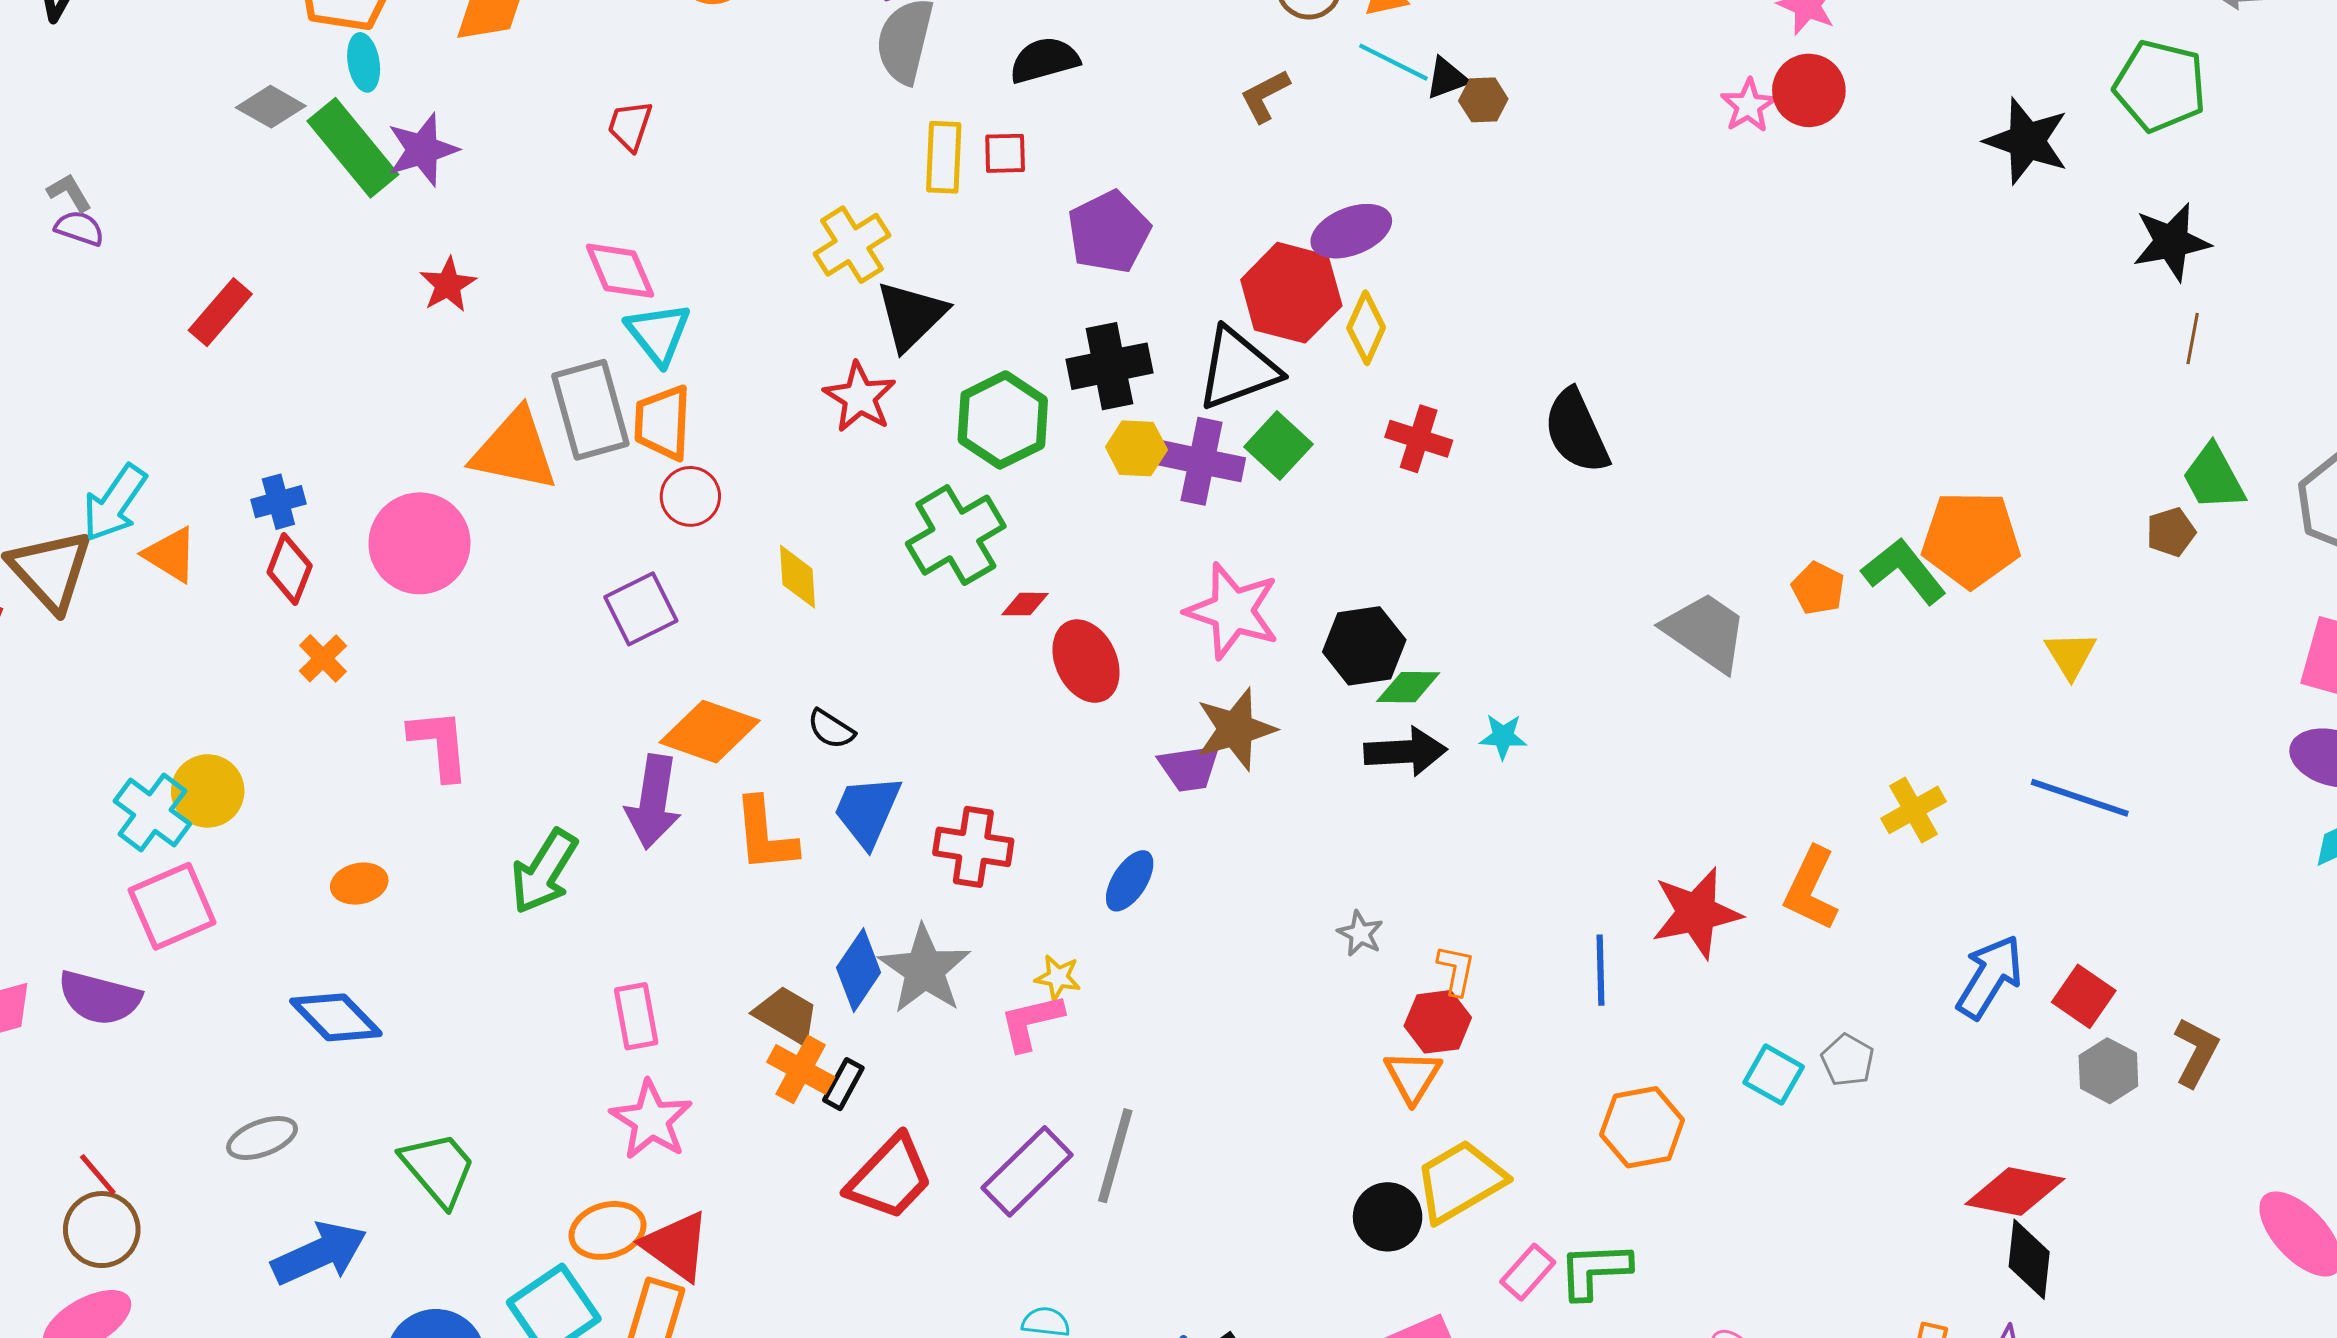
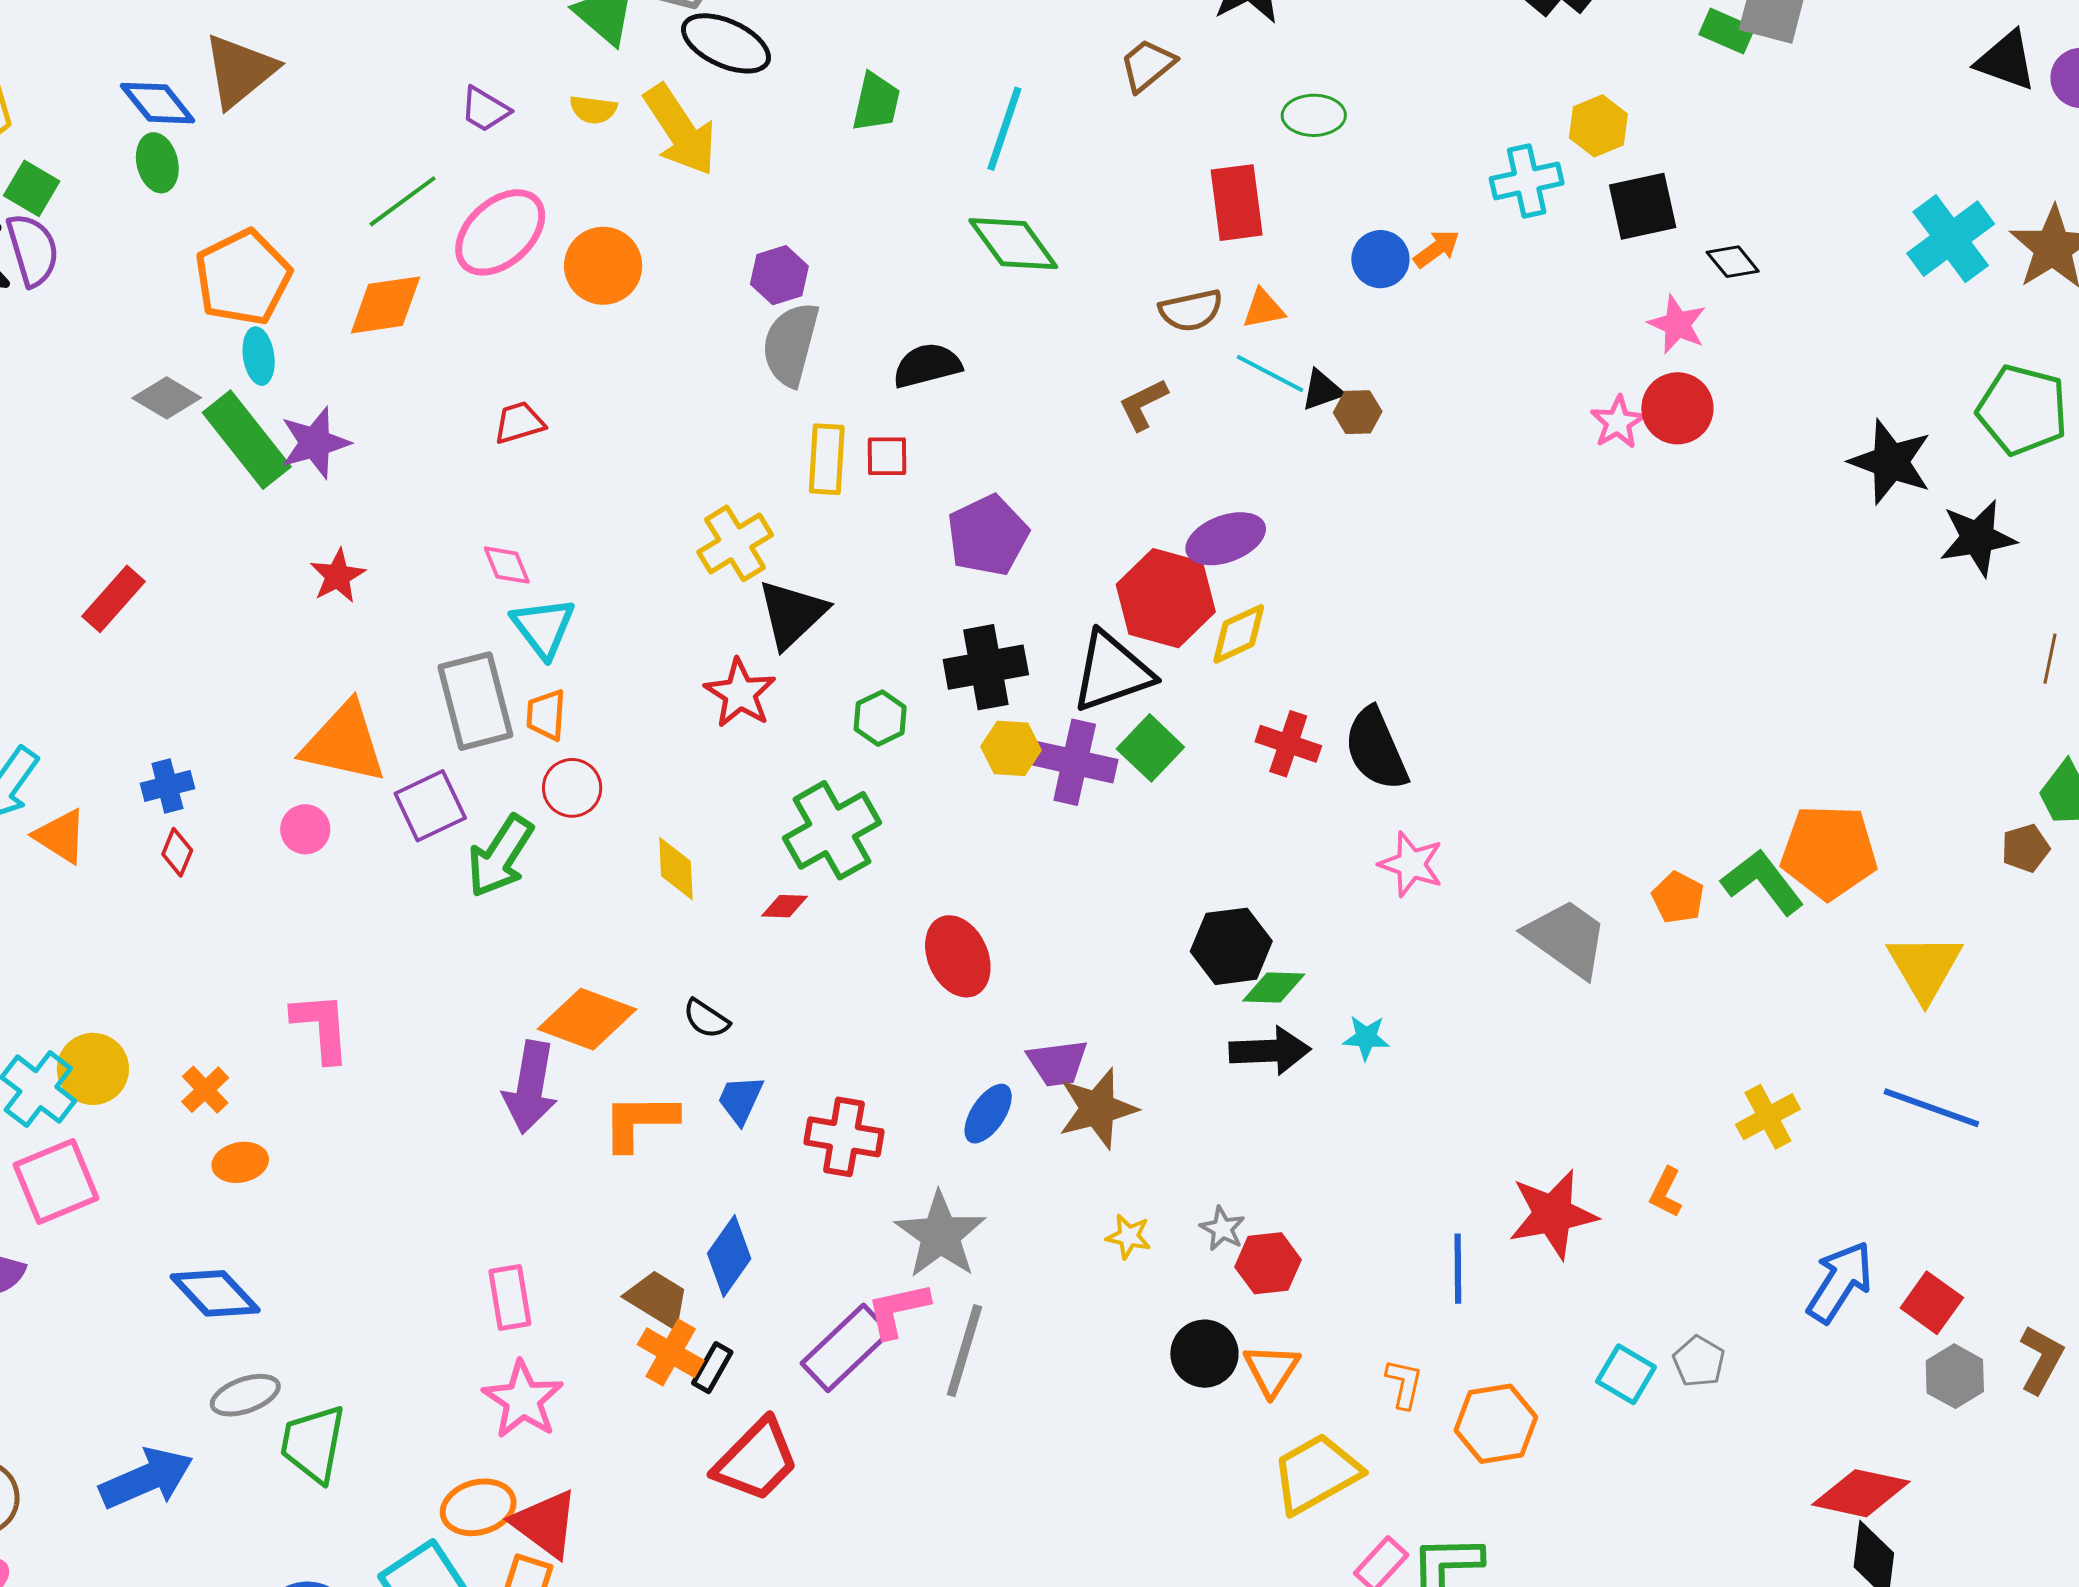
red trapezoid: (630, 126) -> (519, 423), turned 54
black star: (2171, 242) -> (1978, 538), moved
pink diamond: (620, 271) -> (507, 565), size x0.7
yellow diamond: (1366, 328) -> (1239, 634), turned 40
green hexagon: (1003, 420) -> (880, 718), size x0.6
orange trapezoid: (663, 423) -> (546, 715), size x0.7
black semicircle: (1576, 431) -> (1376, 749), moved
orange triangle: (515, 450) -> (344, 743), moved
pink circle: (420, 543) -> (305, 829), size x0.5
red diamond: (290, 569) -> (177, 852), size x0.7
red diamond: (1025, 604) -> (785, 906), moved
purple square: (641, 609) -> (430, 806), moved
pink star: (1233, 611) -> (1411, 864), moved, size x0.7
yellow triangle: (2071, 655) -> (1925, 967), size x1.5
orange cross: (323, 658) -> (205, 1090), moved
brown star: (1236, 729) -> (1098, 1109), moved
blue trapezoid: (867, 811) -> (740, 1100), size x0.7
orange L-shape: (765, 835) -> (640, 1122), turned 94
green arrow: (544, 872) -> (500, 856), moved
blue ellipse: (1130, 881) -> (988, 1114), moved
orange L-shape: (1811, 889) -> (1666, 1192), size x0.6
gray star: (925, 970) -> (940, 1235), moved
orange L-shape: (1456, 970) -> (1404, 1384), moved
yellow star: (1058, 977) -> (1129, 1236), moved
red hexagon: (1438, 1022) -> (1268, 1263), moved
gray ellipse: (262, 1138) -> (245, 1395), moved
gray line: (1115, 1156) -> (964, 1351), moved
green trapezoid: (438, 1169) -> (313, 1444), turned -130
purple rectangle: (1027, 1171) -> (846, 1348), moved
black circle: (1388, 1217) -> (1204, 1354), moved
blue arrow: (319, 1253) -> (146, 1478), moved

